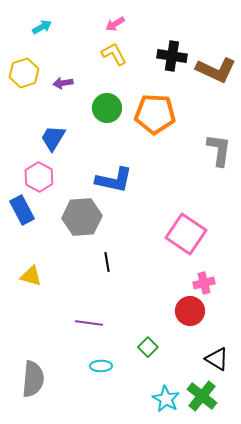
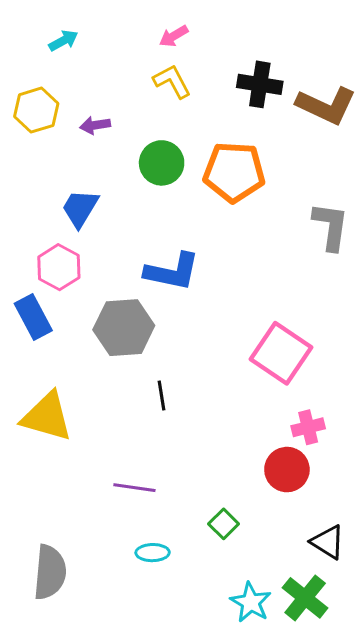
yellow triangle: (31, 276) -> (47, 417), size x1.6

